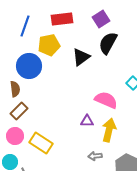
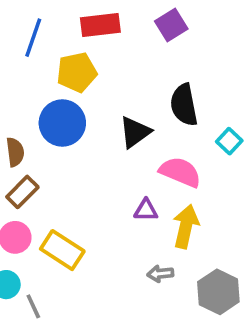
black semicircle: (108, 43) -> (184, 105), moved, turned -40
black triangle: (81, 57) -> (135, 132), moved
blue circle: (29, 66) -> (62, 123), moved

